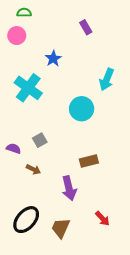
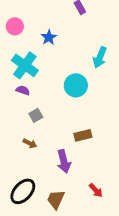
pink circle: (17, 36) -> (15, 26), moved
purple semicircle: (14, 148) -> (23, 90), moved

